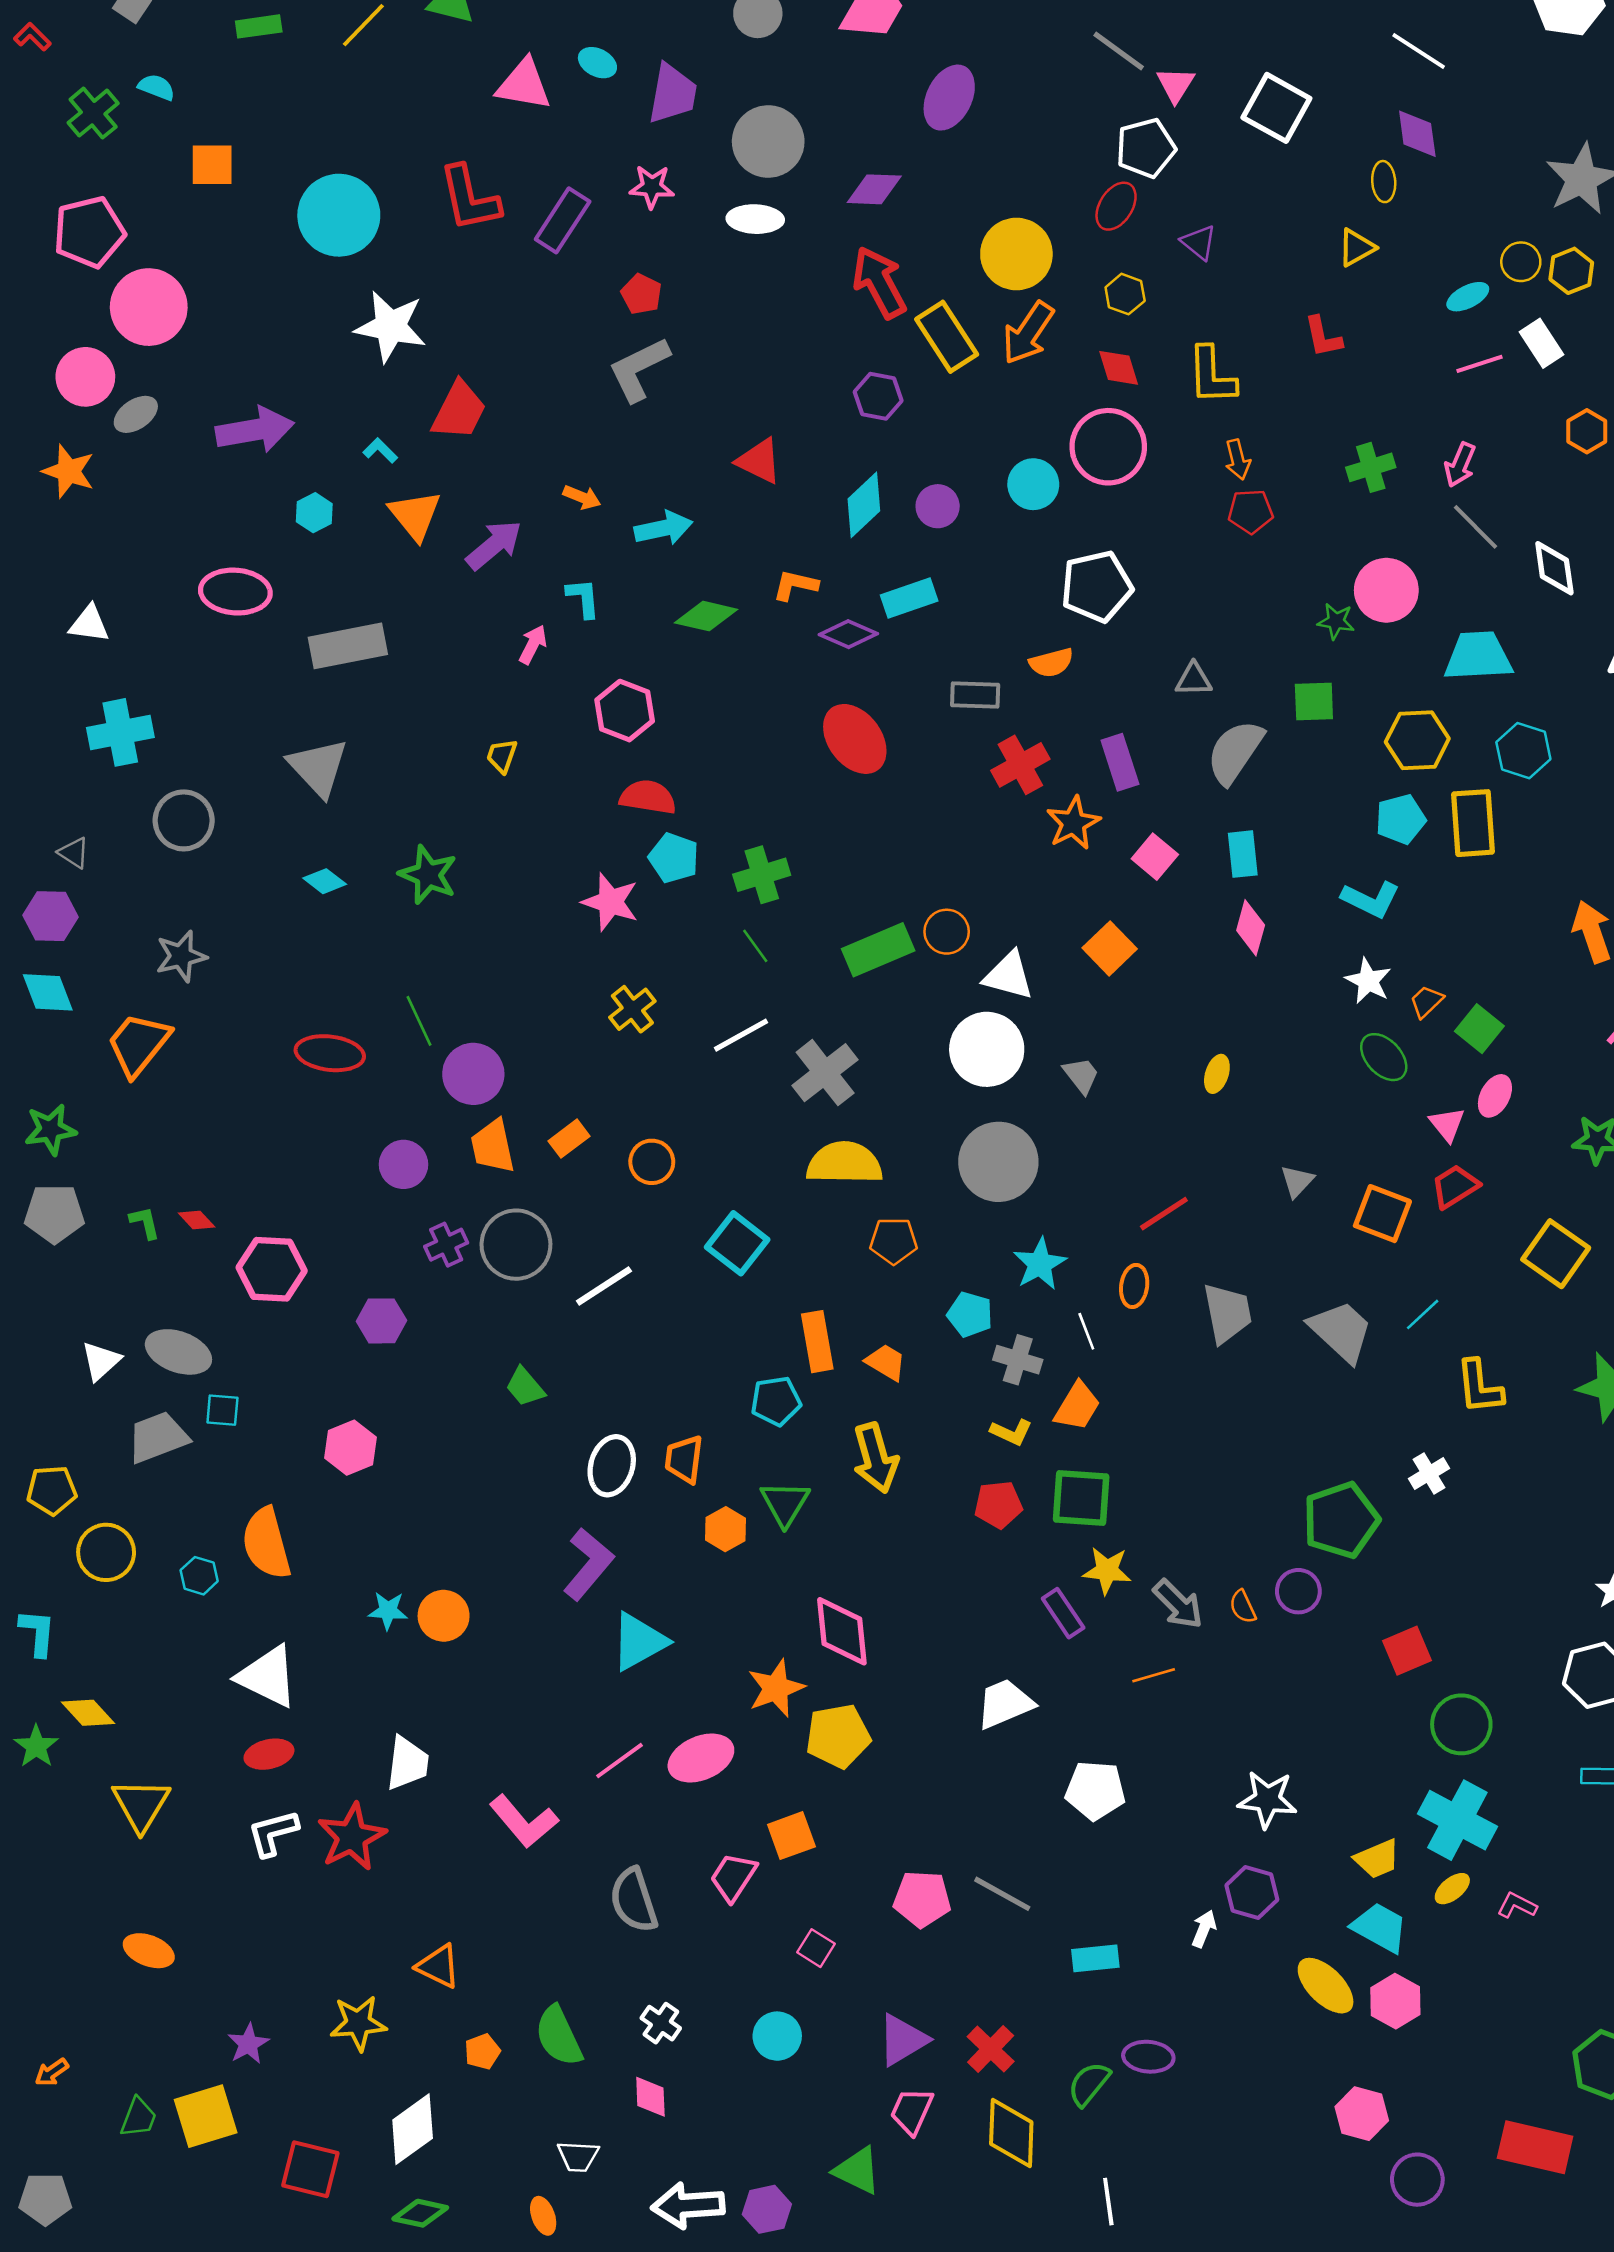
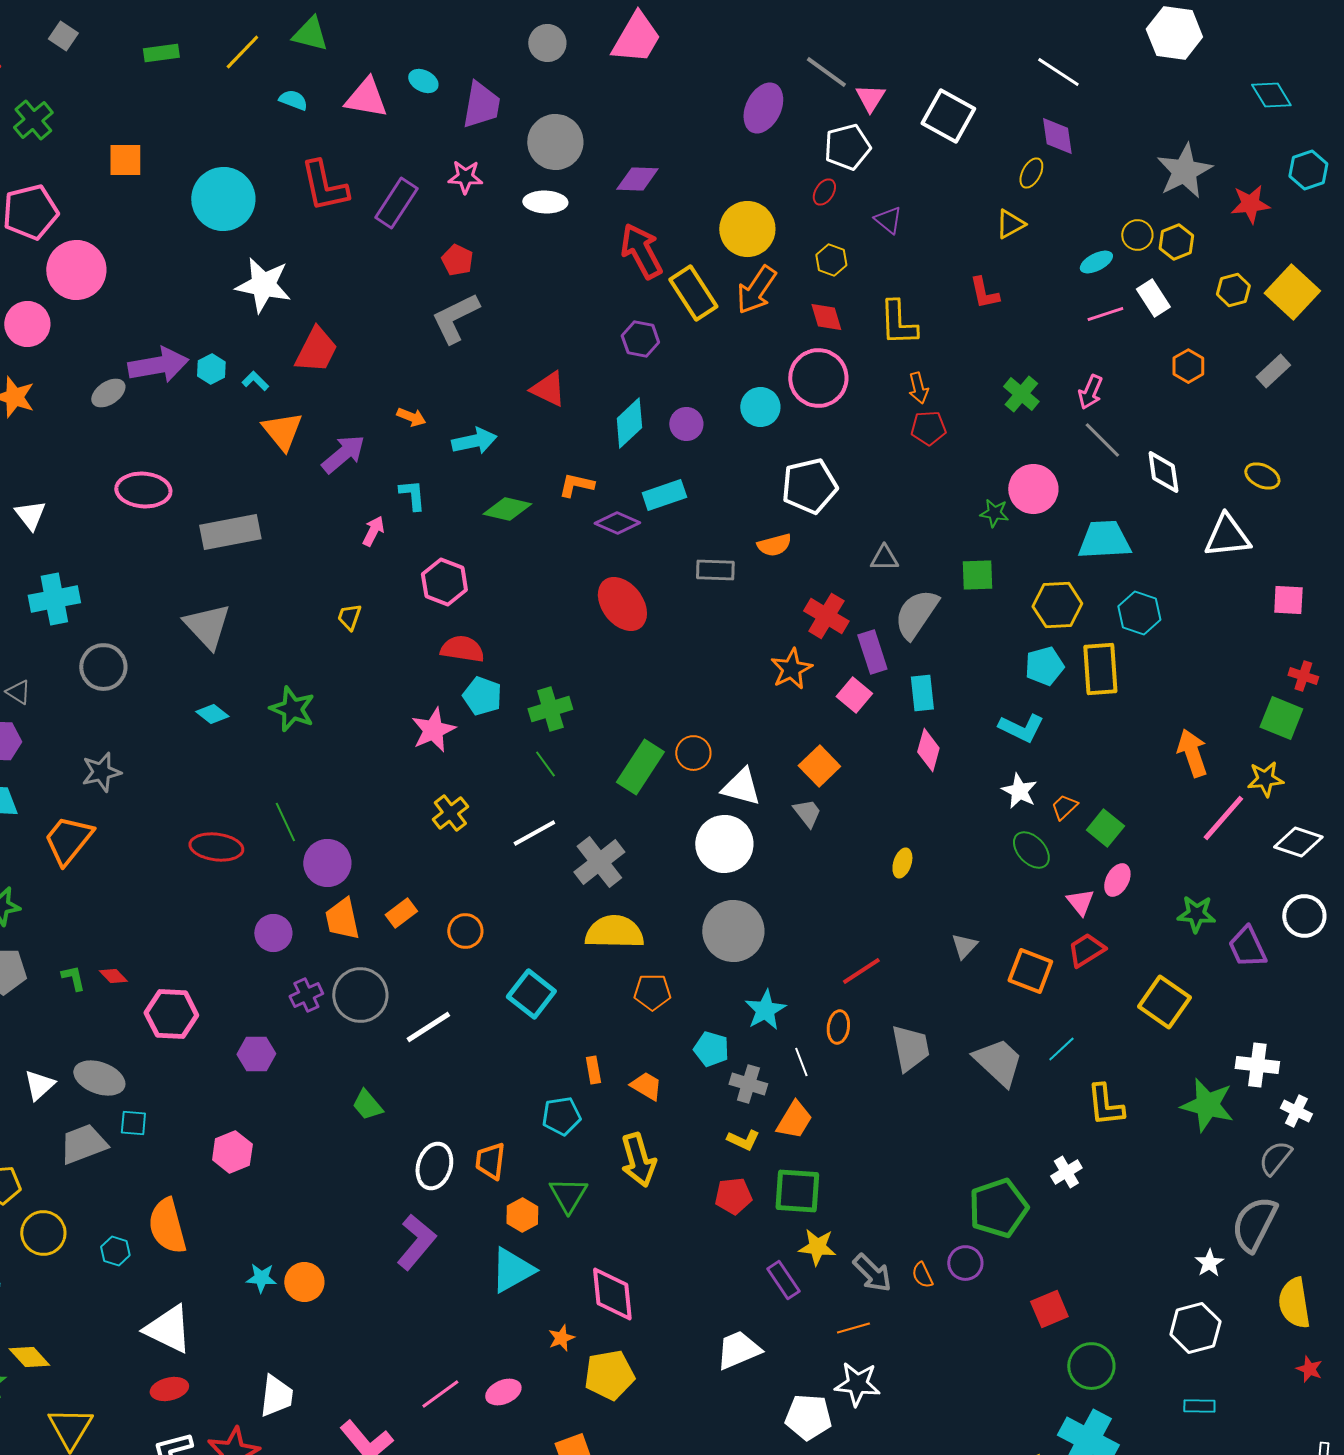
cyan semicircle: (156, 87) -> (293, 100), moved
purple ellipse: (949, 98) -> (763, 108), moved
yellow ellipse: (1384, 182) -> (1031, 173), turned 32
red ellipse: (1116, 206) -> (824, 192), size x0.7
gray ellipse: (136, 414) -> (108, 393), moved
green cross: (1371, 467) -> (1021, 394), turned -33
cyan hexagon: (314, 513) -> (211, 369), moved
white triangle: (89, 624) -> (30, 515), turned 44
purple rectangle: (1120, 762) -> (872, 652), moved
red cross: (1020, 765) -> (826, 616), moved, turned -30
pink star: (610, 902) -> (433, 730), turned 30
green rectangle: (878, 950) -> (640, 767), turned -34
gray trapezoid: (1081, 1075) -> (807, 813), moved
orange rectangle: (817, 1342) -> (593, 1070), size x0.6
cyan triangle: (639, 1642) -> (512, 1270), moved
orange star: (776, 1688) -> (561, 1338), size x0.6
pink ellipse: (701, 1758) -> (503, 1392), size x0.7
white star: (1267, 1799) -> (857, 1384), moved

